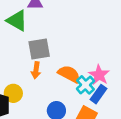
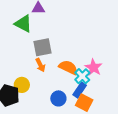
orange arrow: (36, 70) -> (40, 65), turned -32
blue rectangle: (99, 94) -> (80, 90), moved

